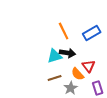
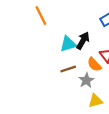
orange line: (64, 31) -> (41, 16), moved
black arrow: (68, 53) -> (83, 41), turned -70

